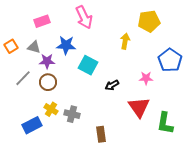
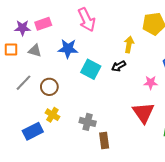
orange square: (11, 46) -> (11, 50), turned 32
purple star: (47, 61) -> (22, 28), moved
black arrow: (112, 85) -> (119, 66), moved
gray cross: (72, 114) -> (88, 122), moved

